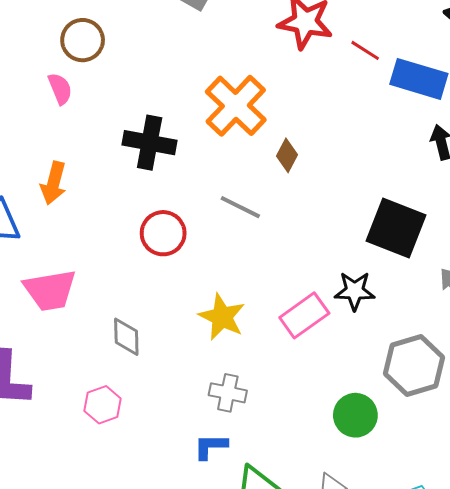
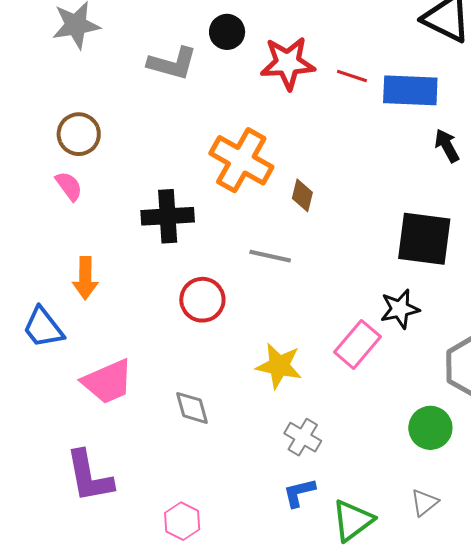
gray cross: (228, 393) -> (303, 437), turned 33
pink hexagon: (103, 405) -> (182, 521), moved

